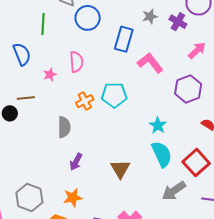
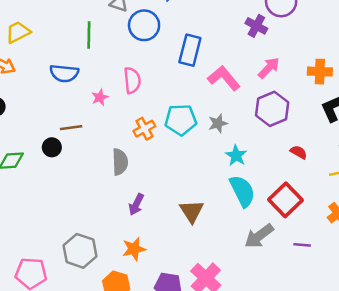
gray star: (150, 16) -> (218, 123), moved
pink arrow: (197, 50) -> (269, 68), moved
blue semicircle: (22, 54) -> (64, 73), turned 120

